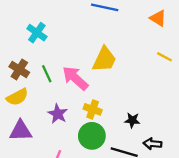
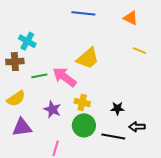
yellow trapezoid: (104, 59) -> (88, 58), turned 30
brown cross: (19, 69) -> (15, 62), moved, turned -30
green line: (47, 74) -> (39, 76), turned -70

